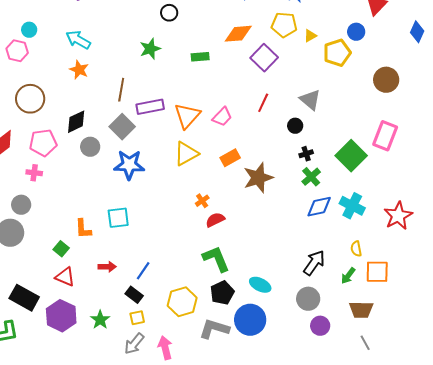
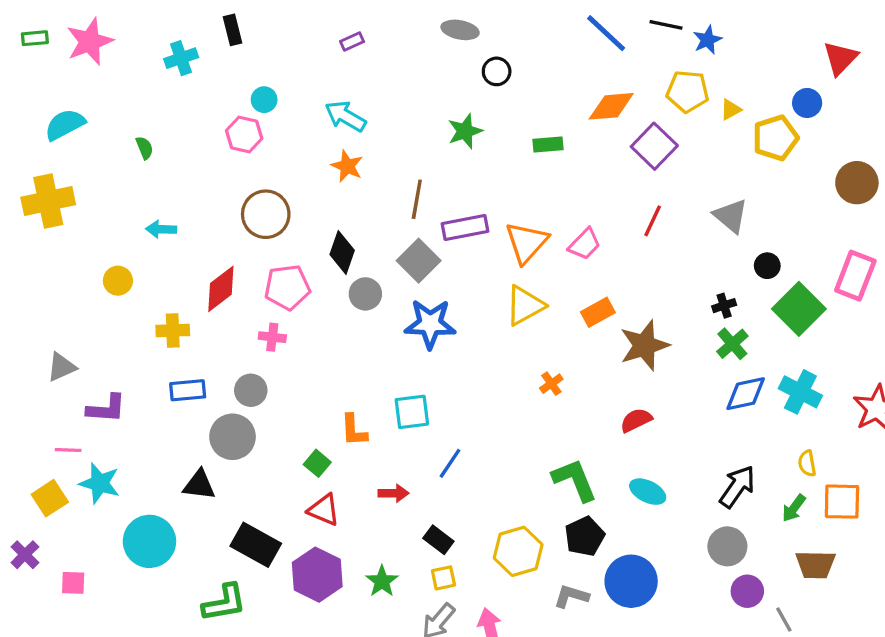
black diamond: (76, 122) -> (342, 252), turned -45
black circle: (295, 126) -> (767, 266), moved
red semicircle: (215, 220) -> (636, 420), moved
blue line: (143, 271) -> (450, 463), moved
cyan ellipse: (260, 285) -> (648, 492), moved
gray L-shape: (214, 329) -> (571, 596), size x0.7
gray line: (365, 343) -> (784, 619), moved

